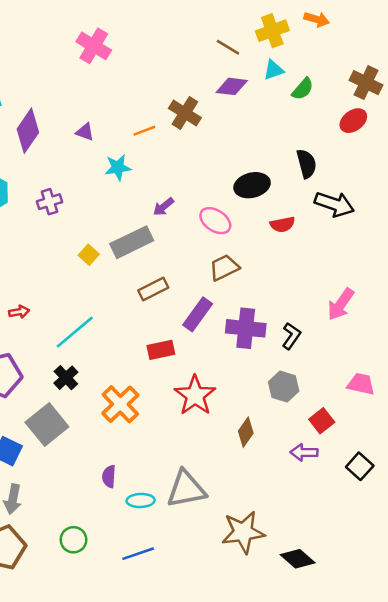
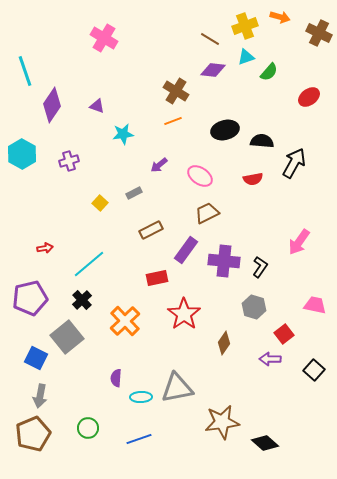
brown cross: (366, 83) -> (319, 33), moved
orange line: (144, 131) -> (173, 121), moved
black semicircle: (306, 164) -> (262, 141), moved, turned -70
black ellipse: (252, 185) -> (225, 130), moved
black arrow: (334, 204) -> (294, 163), turned -80
gray rectangle: (132, 242) -> (134, 193), size x0.5

